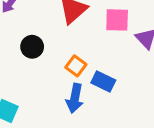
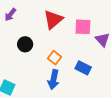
blue rectangle: (103, 81) -> (83, 68), moved

